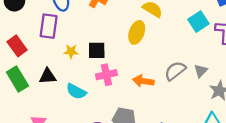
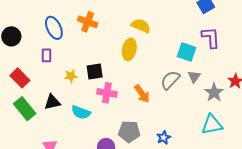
cyan square: (198, 22) -> (187, 52), moved, turned -30
purple rectangle: (49, 26) -> (47, 55), size x0.6
pink cross: (106, 75) -> (107, 93), turned 30
orange arrow: (143, 81) -> (142, 94), turned -126

